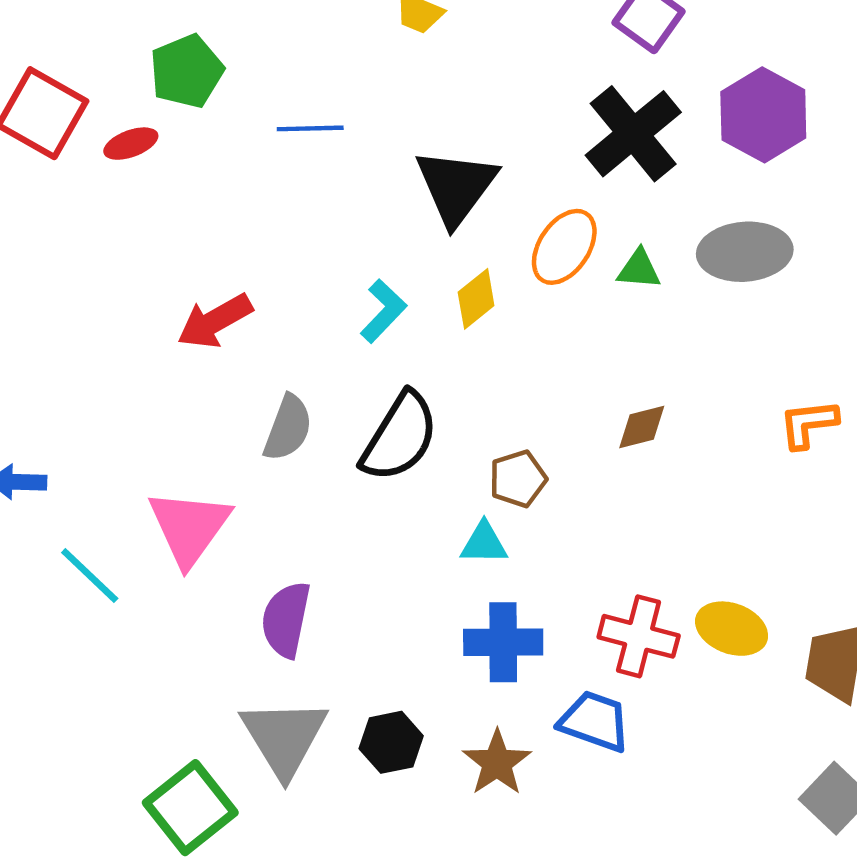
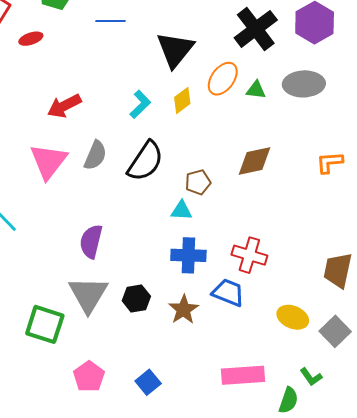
red ellipse: (131, 144) -> (31, 39), moved
brown diamond: (642, 427) -> (254, 161), size x1.5
pink triangle: (189, 527) -> (48, 161), moved
yellow ellipse: (732, 629) -> (293, 317), moved
green square: (190, 808) -> (45, 324), turned -36

